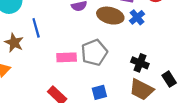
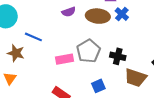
blue line: (36, 28) -> (33, 37), turned -42
black cross: (140, 63) -> (118, 56), moved

